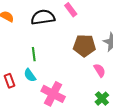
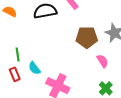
green line: (34, 54) -> (18, 54), moved

